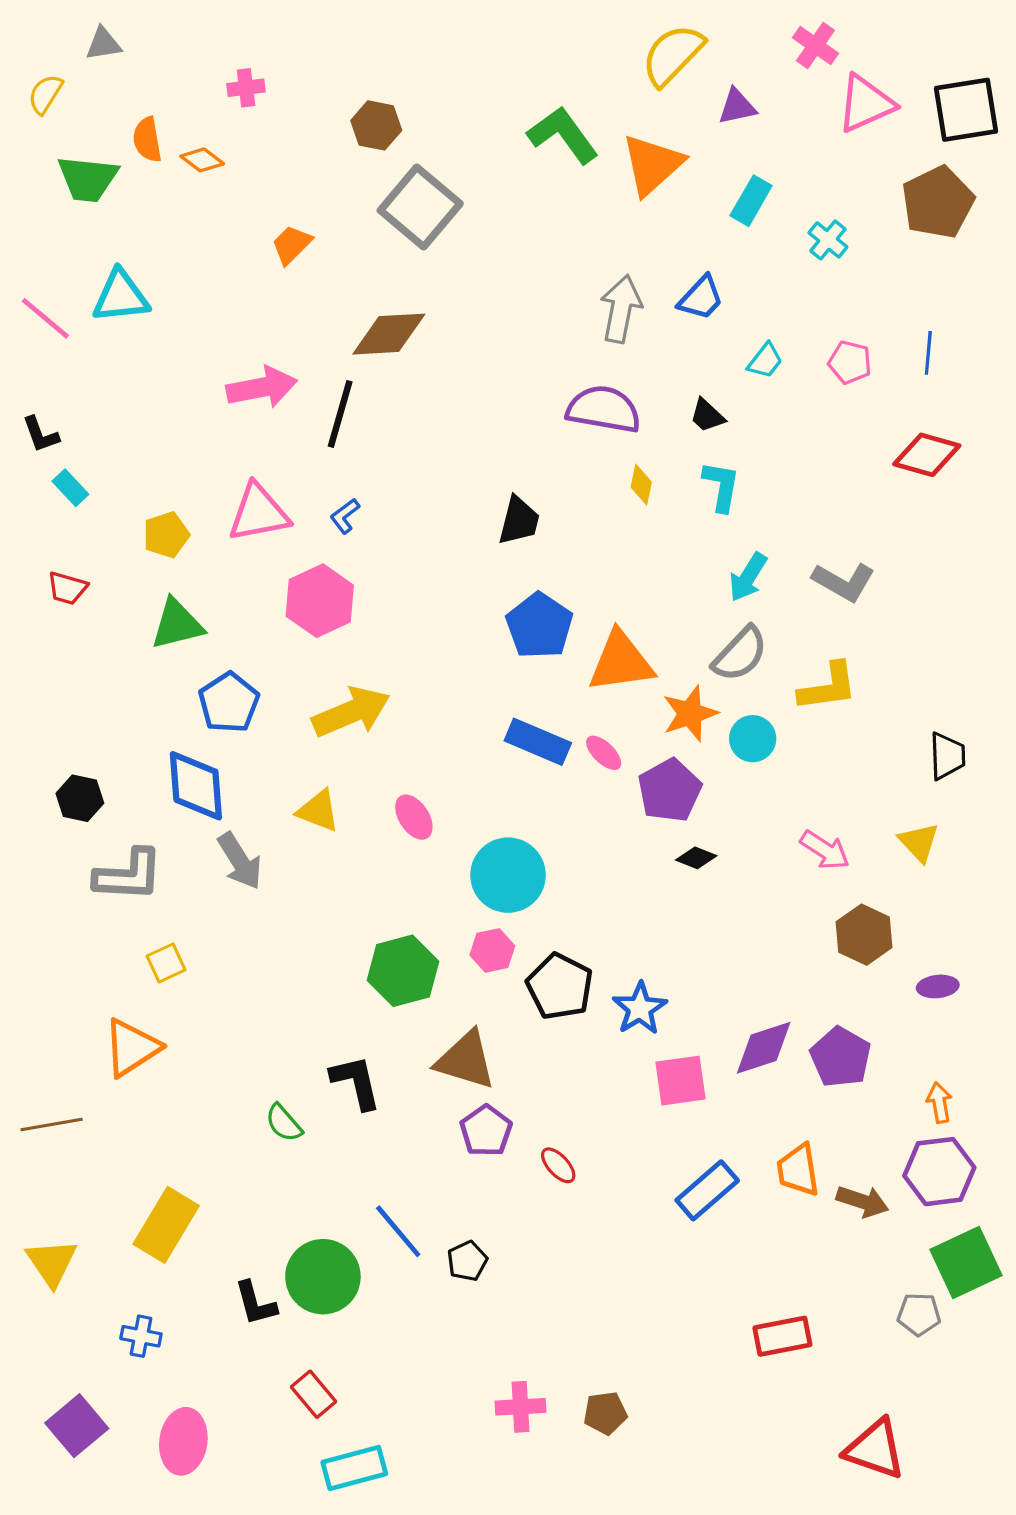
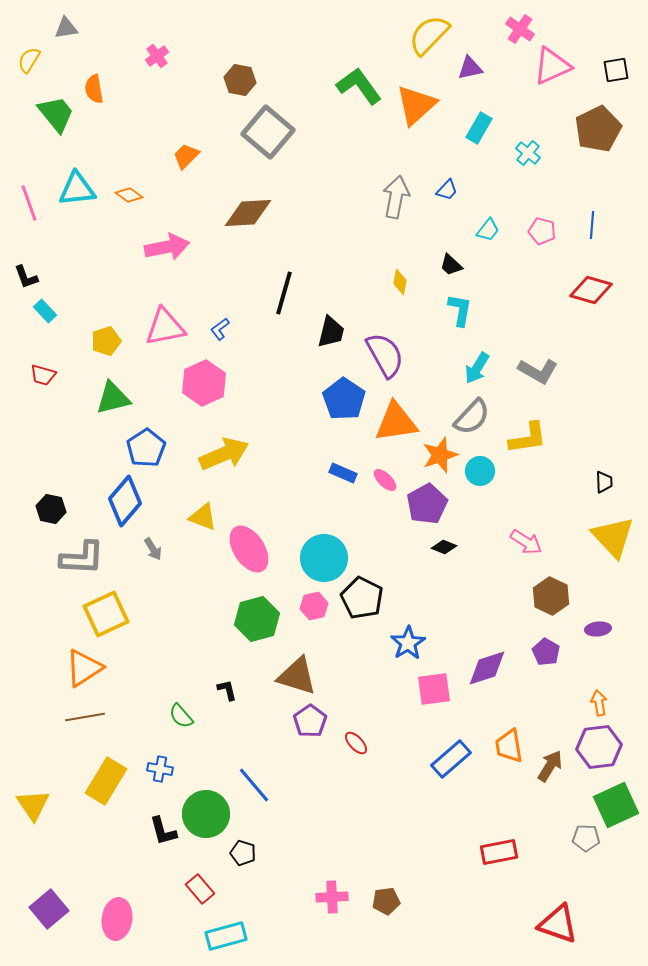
pink cross: (246, 88) -> (157, 56), turned -30
black square: (966, 110) -> (616, 70), size x0.6
orange diamond: (202, 160) -> (129, 195), moved
green trapezoid: (88, 179) -> (56, 114), turned -135
blue trapezoid: (701, 298) -> (447, 190), size x0.7
pink line: (45, 318) -> (29, 203), turned 30
purple semicircle: (604, 409) -> (385, 355), moved, turned 51
black line: (340, 414) -> (284, 293), moved
yellow diamond: (641, 485) -> (400, 282), moved
blue rectangle: (538, 742) -> (343, 473), size x0.7
black trapezoid: (947, 756) -> (604, 482), size x0.7
blue diamond: (196, 786) -> (125, 501), turned 45
pink ellipse: (414, 817) -> (249, 549), moved, size x1.6
yellow triangle: (919, 842) -> (613, 537), moved, size x1.6
gray arrow: (240, 861) -> (153, 549), size x0.6
yellow square: (166, 963) -> (106, 614), size x1.8
black pentagon: (560, 986) -> (362, 598), moved
purple pentagon: (841, 1057) -> (546, 652), moved, size x0.7
black L-shape: (356, 1082) -> (227, 690), size x0.6
brown line: (52, 1125) -> (85, 717), moved
brown arrow: (862, 1201) -> (550, 766), turned -76
black pentagon: (467, 1261) -> (243, 853), moved, turned -30
blue cross: (141, 1336) -> (160, 769), moved

